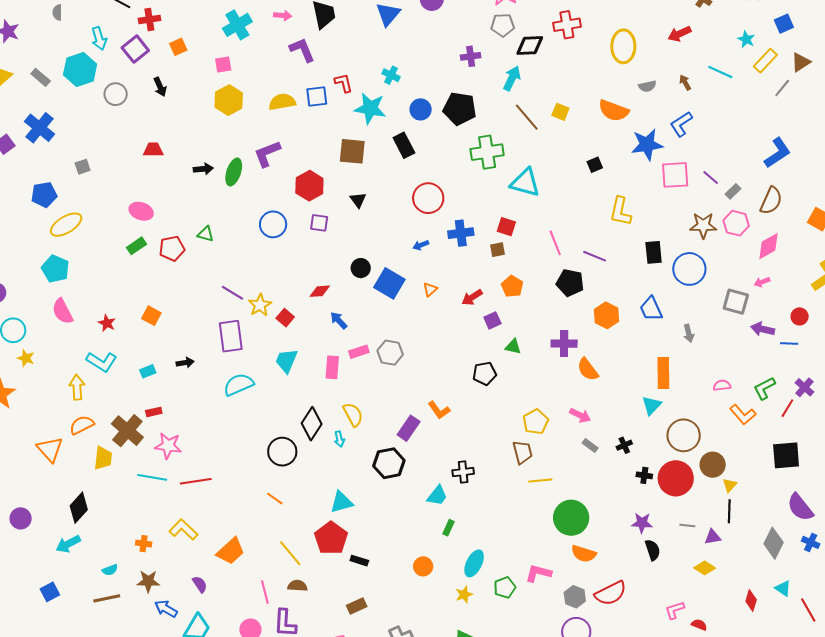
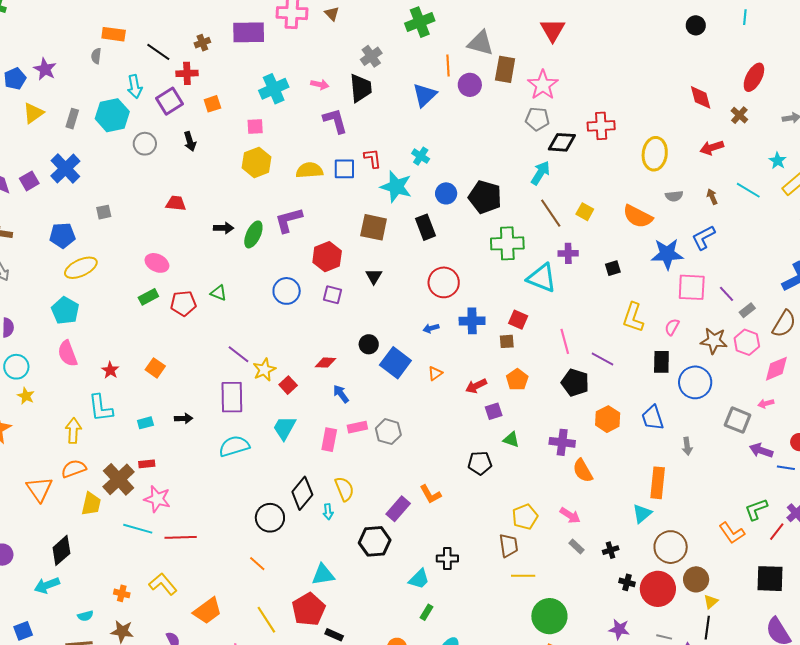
purple cross: (471, 56) -> (568, 253), moved
gray rectangle: (41, 77) -> (72, 119), turned 60
cyan L-shape: (102, 362) -> (101, 408), turned 44
pink semicircle: (722, 385) -> (672, 327), moved, turned -60

